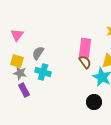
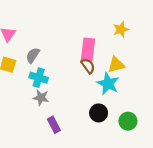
gray star: (20, 73) -> (41, 98), moved
purple rectangle: (24, 90) -> (54, 125), moved

